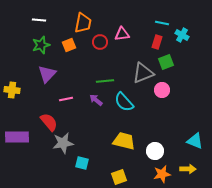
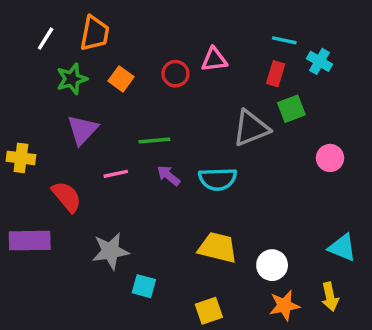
white line: (39, 20) -> (46, 39), moved, turned -64
orange trapezoid: (83, 23) -> (95, 33), moved
orange square: (69, 45) -> (121, 79), turned -32
green line: (105, 81) -> (154, 140), moved
pink circle: (162, 90) -> (330, 158), moved
cyan semicircle: (124, 102) -> (218, 179), turned -50
red semicircle: (49, 122) -> (67, 197), moved
yellow arrow: (188, 169) -> (330, 297), turned 77

